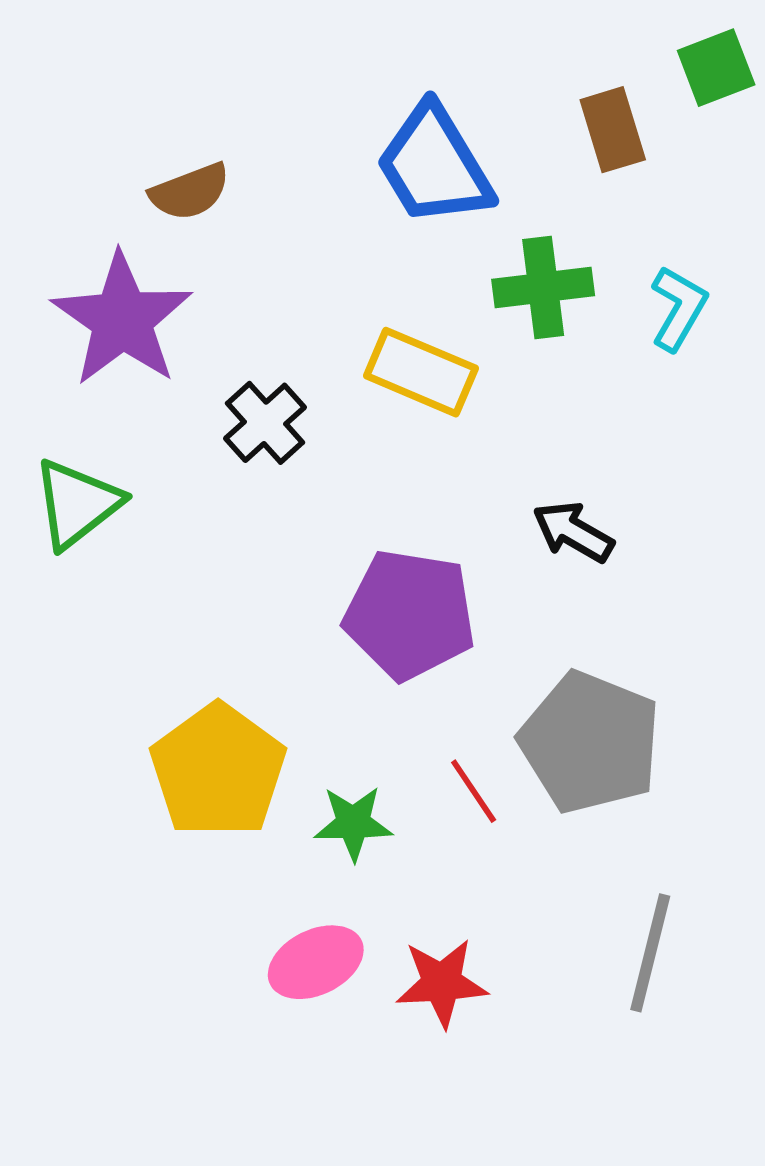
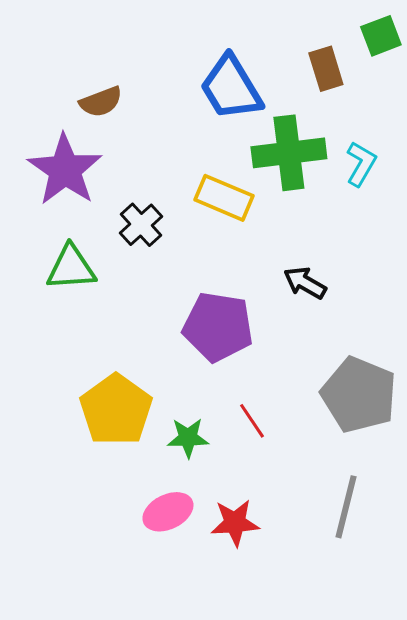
green cross: (543, 288) -> (289, 153), size x1.4
green triangle: (77, 504) -> (71, 268), moved, turned 34
gray pentagon: (590, 742) -> (359, 395), moved

